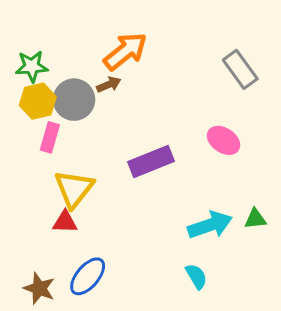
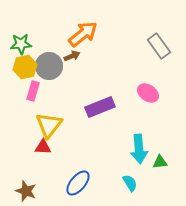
green triangle: (255, 219) -> (160, 162), moved
cyan arrow: (210, 225) -> (139, 149), turned 104
blue ellipse: (88, 276) -> (78, 183), moved

